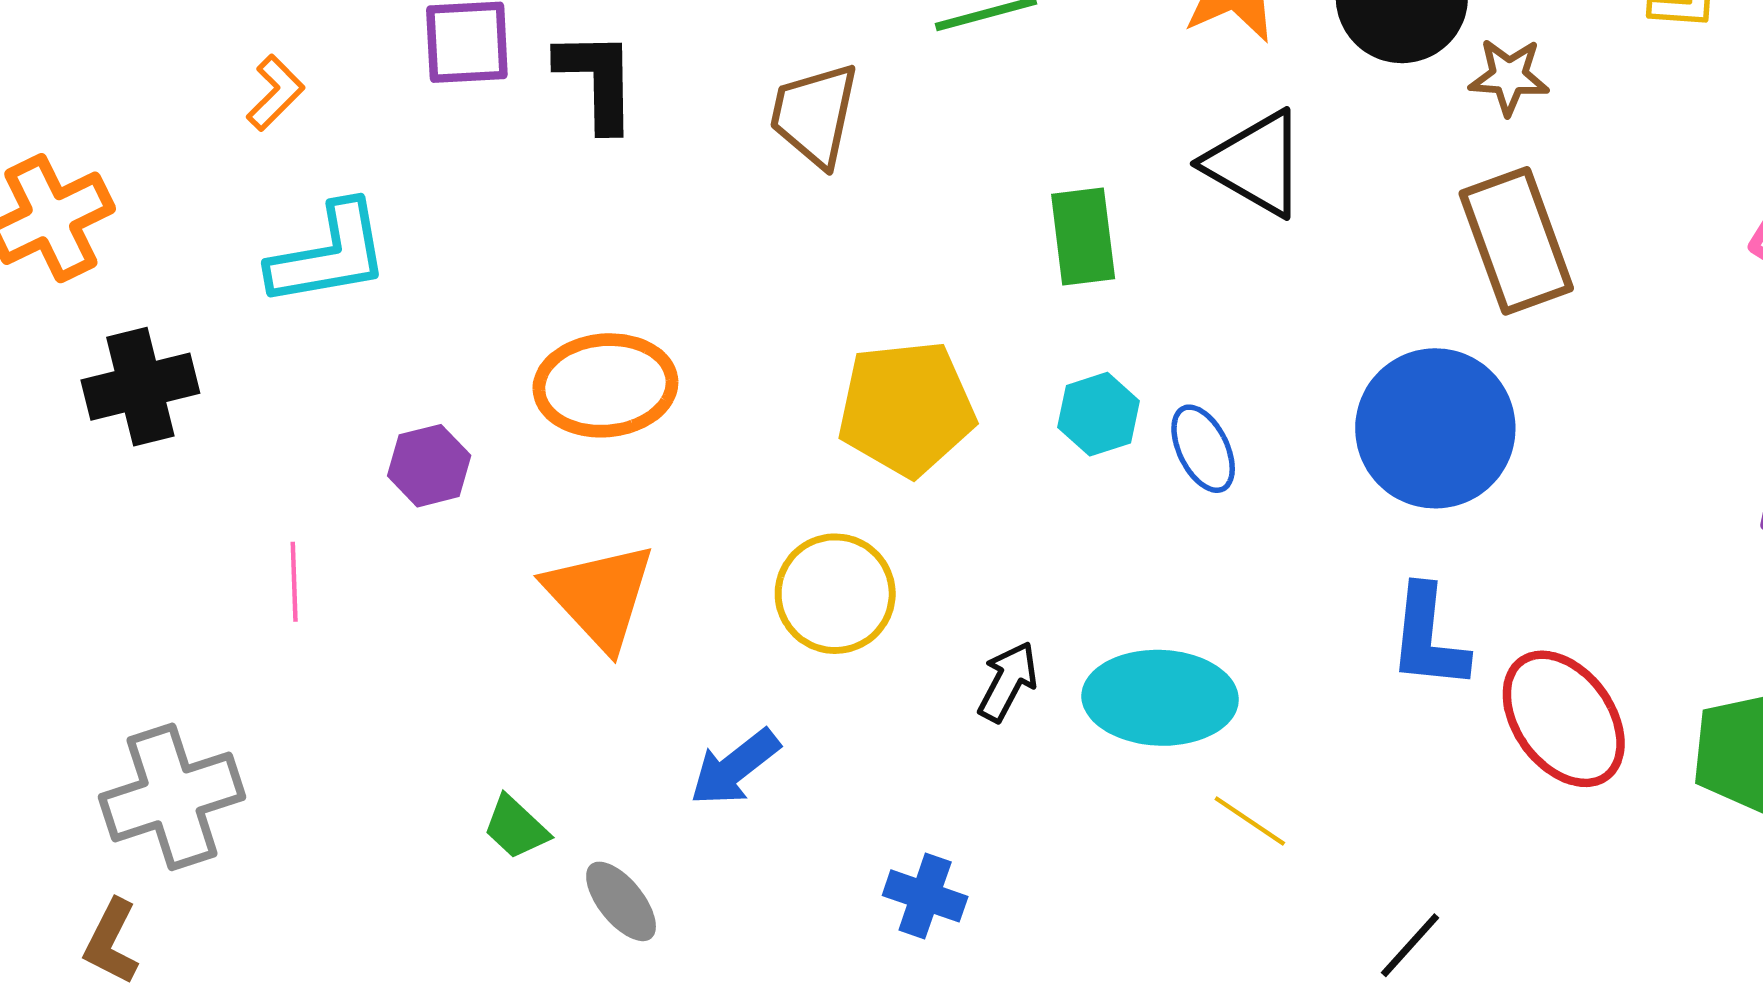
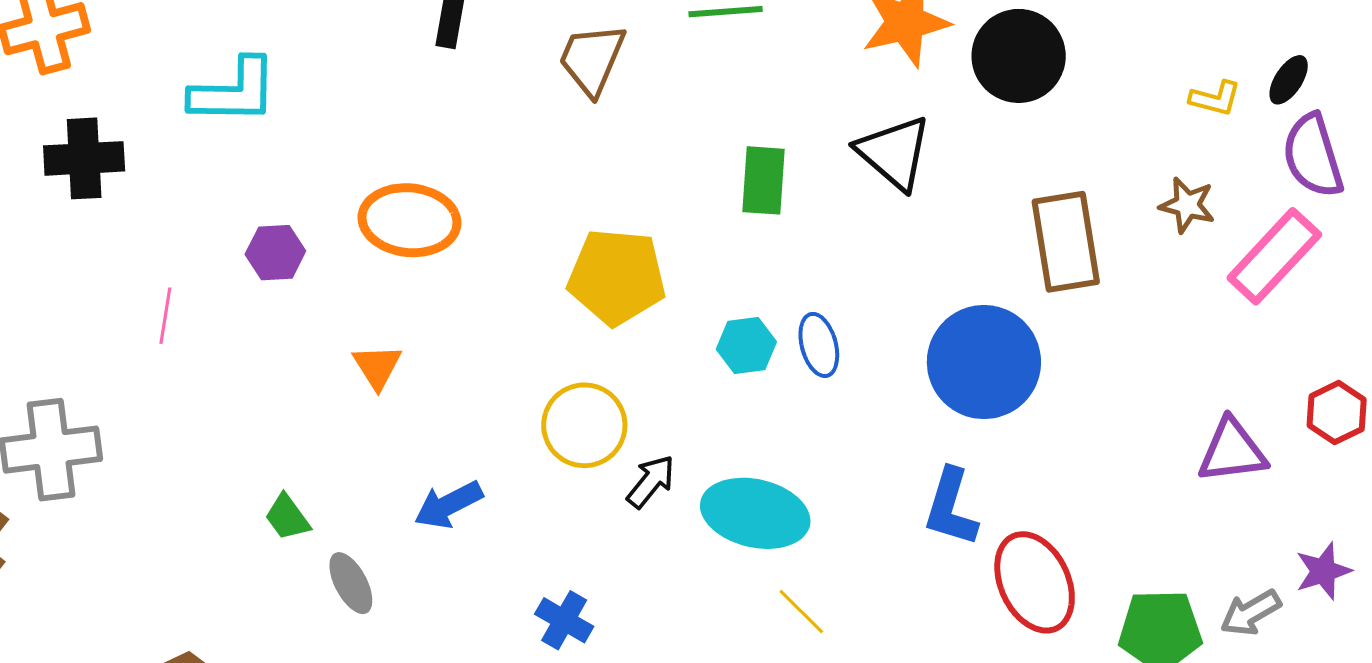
brown star: (1509, 77) -> (1187, 205), moved
cyan hexagon: (1099, 414) -> (746, 346), moved
yellow circle: (835, 594) -> (584, 425), moved
orange triangle: (600, 596) -> (377, 367), size x0.6

